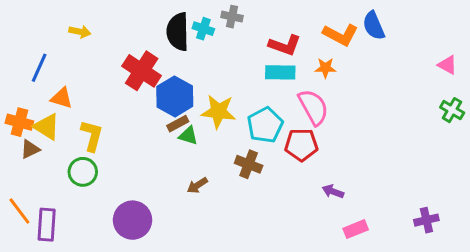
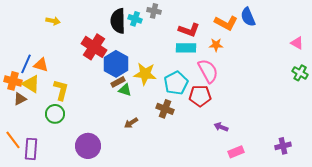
blue line: (39, 68) -> (26, 64), moved

